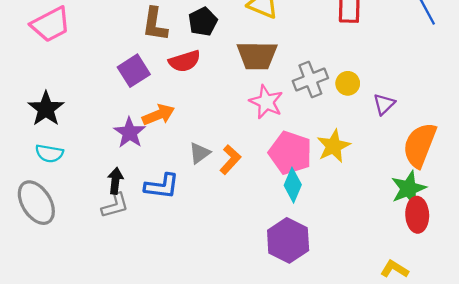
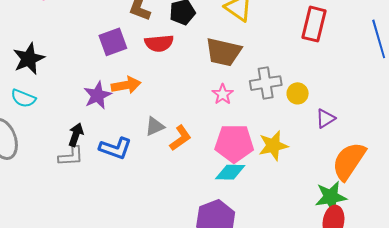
pink star: (266, 102) -> (223, 94), size x0.7
pink pentagon: (290, 153) -> (234, 143), turned -30
cyan diamond: (293, 185) -> (230, 172), turned 56

